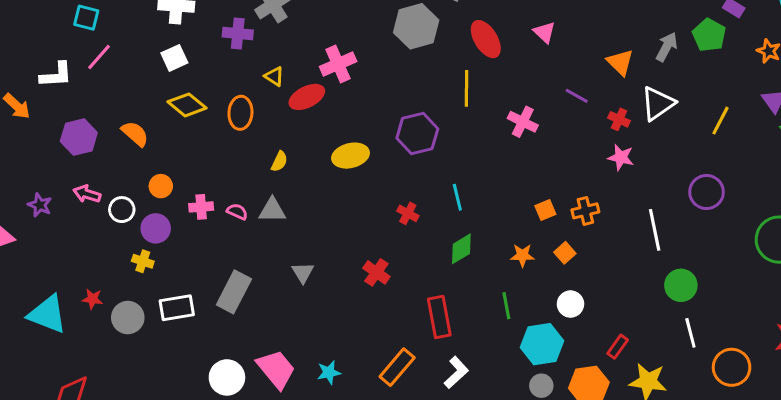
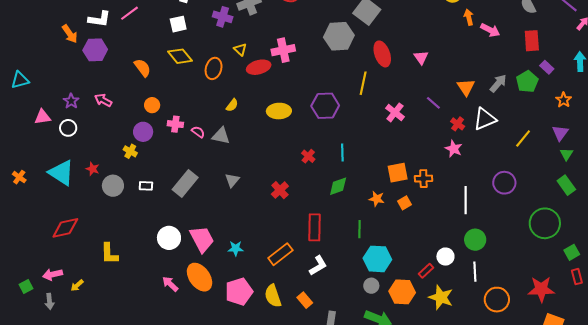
purple hexagon: (79, 137) -> (95, 50), moved
white circle: (122, 210) -> (68, 128), moved
orange square: (545, 210) -> (398, 173), size x1.5
white circle: (570, 304) -> (445, 257), moved
white rectangle: (177, 308) -> (146, 186), size x0.6

